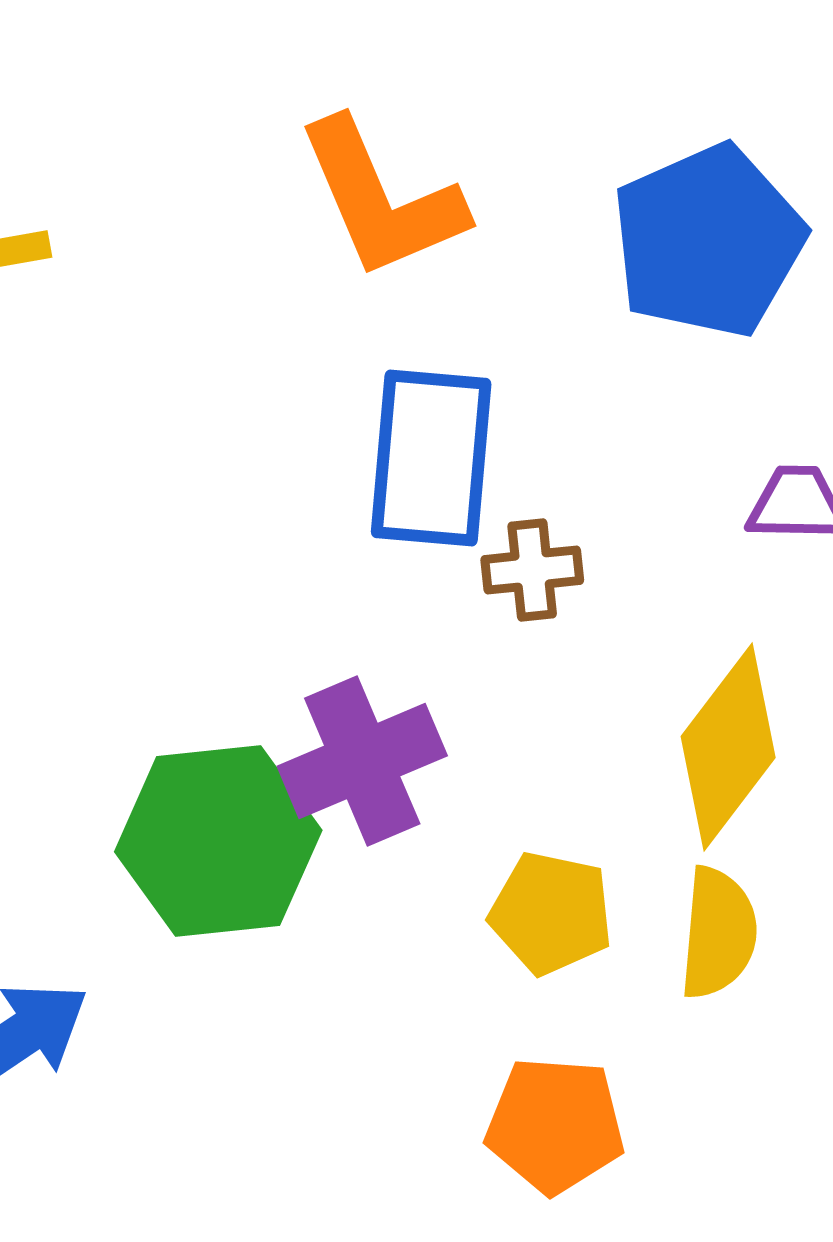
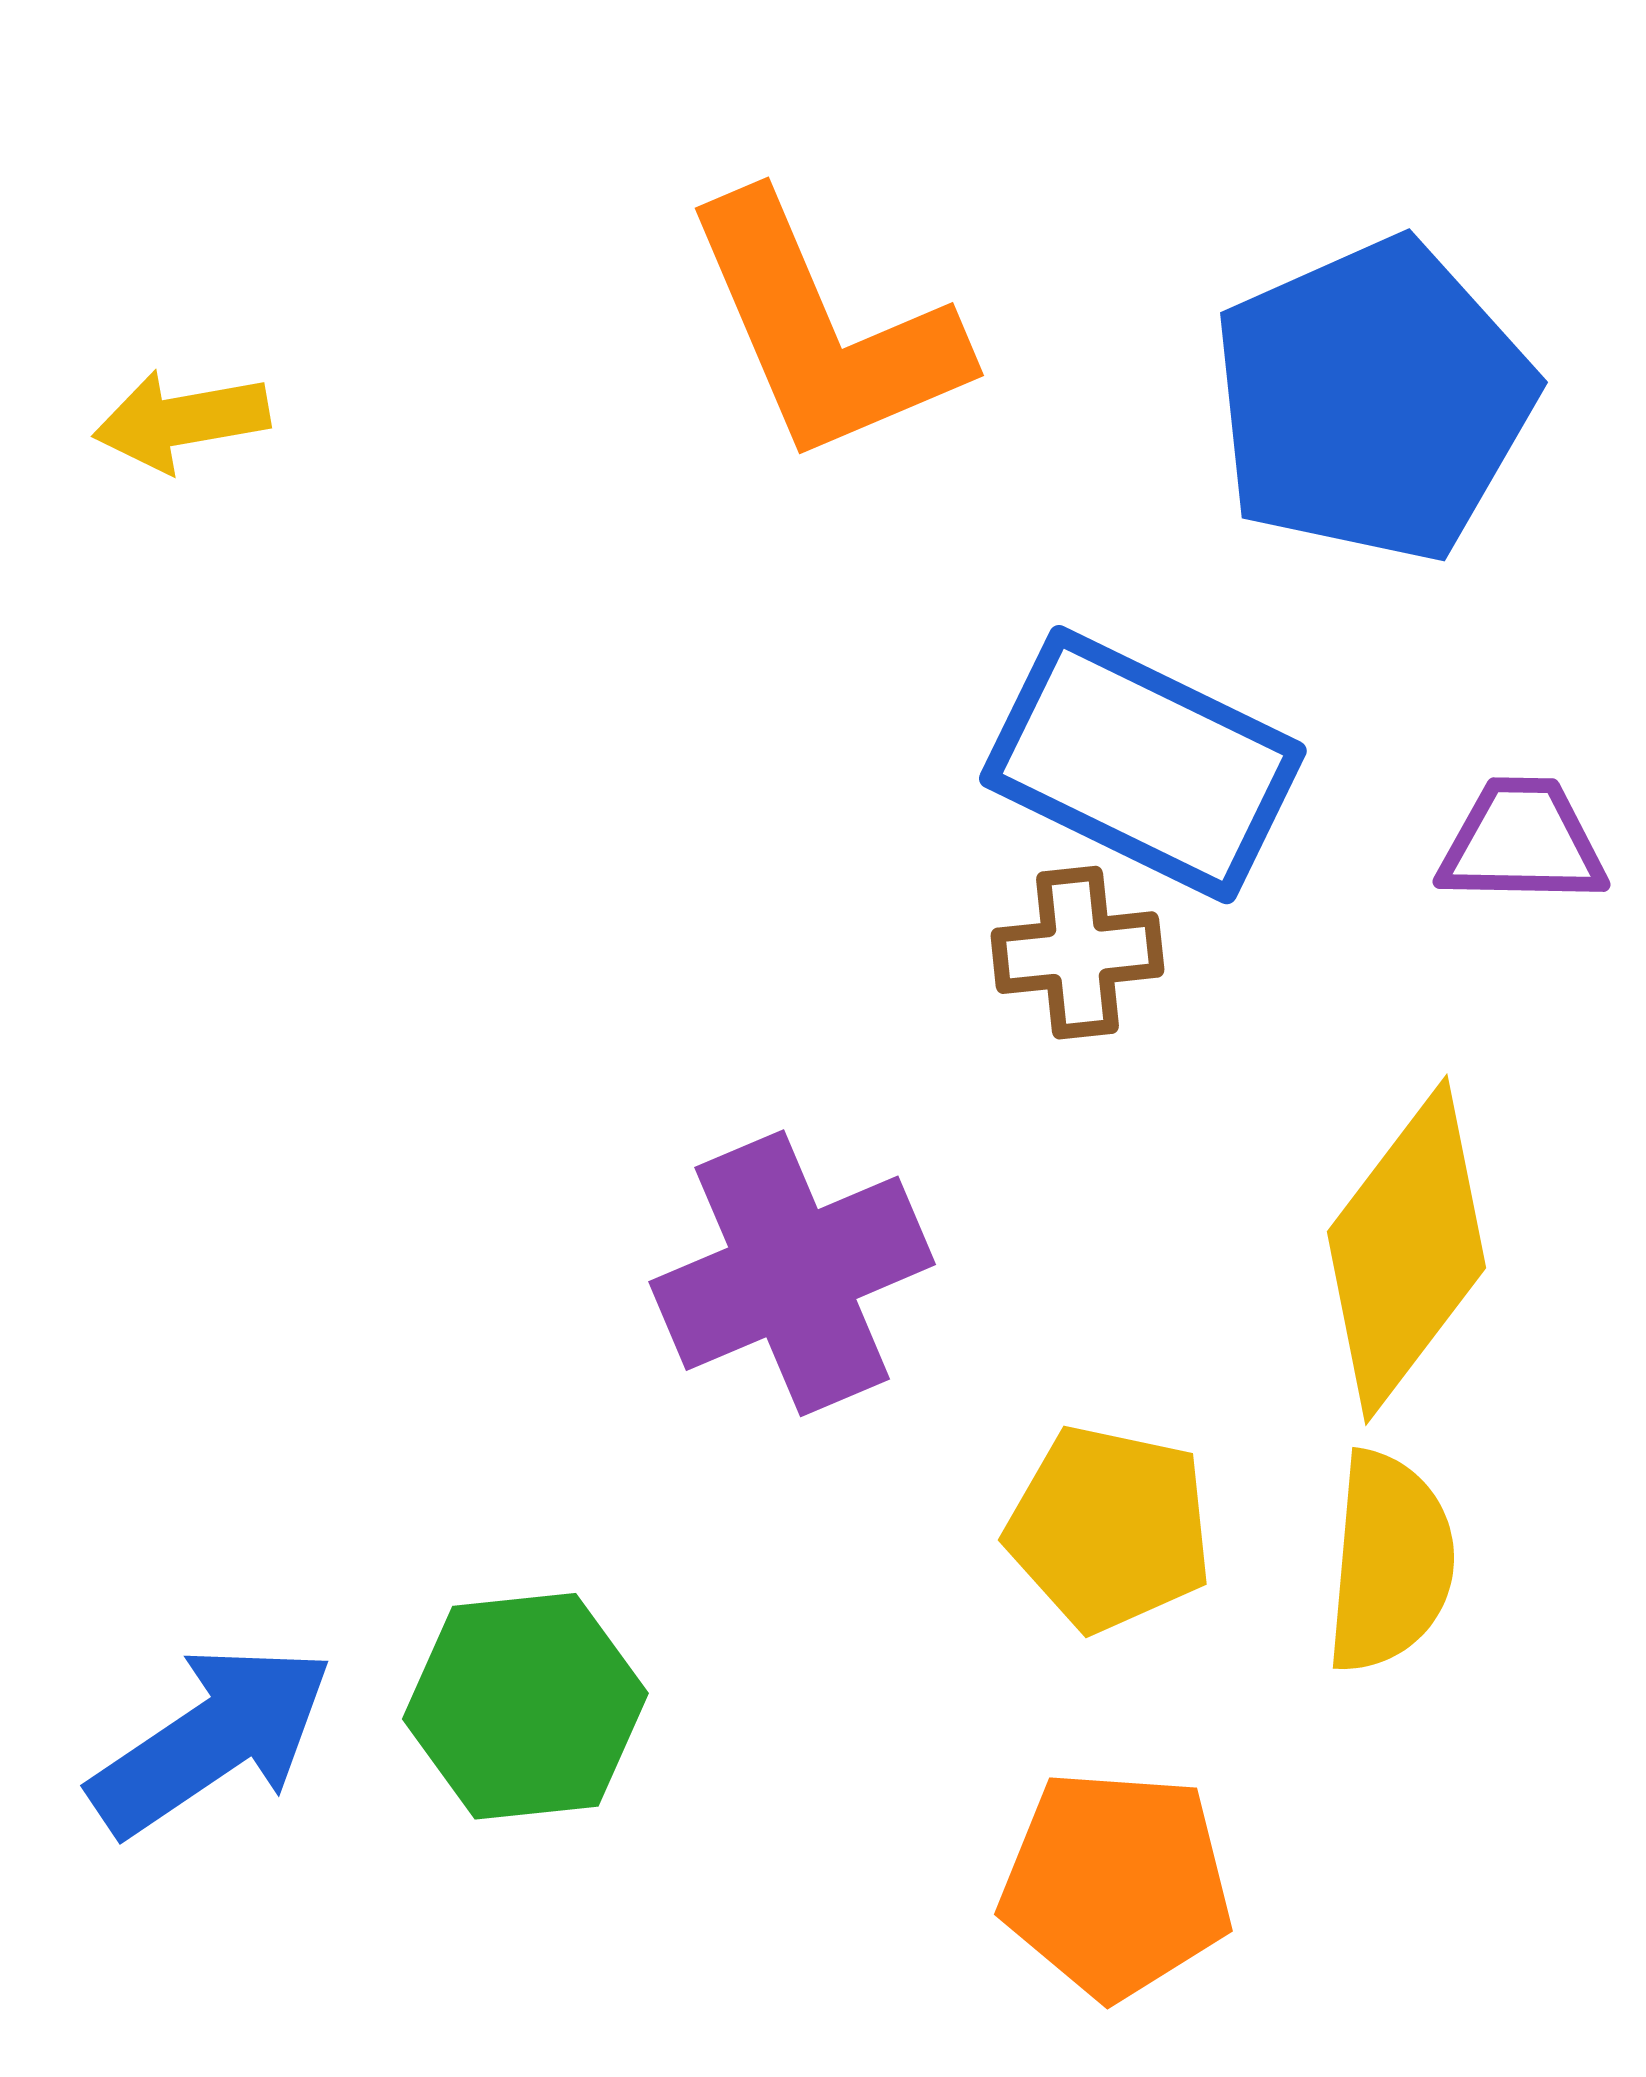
blue rectangle: (431, 458) -> (1143, 765), moved, turned -69
green hexagon: (218, 841) -> (525, 1706), moved, size x0.7

